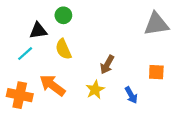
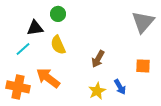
gray triangle: (156, 24) -> (143, 22), turned -40
yellow star: (95, 90) -> (97, 91), moved

